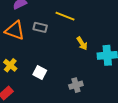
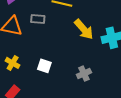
yellow arrow: (82, 43) -> (84, 29), size x1.5

